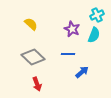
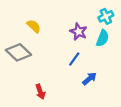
blue line: (68, 54) -> (74, 59), turned -56
gray diamond: (33, 57) -> (18, 52), moved

